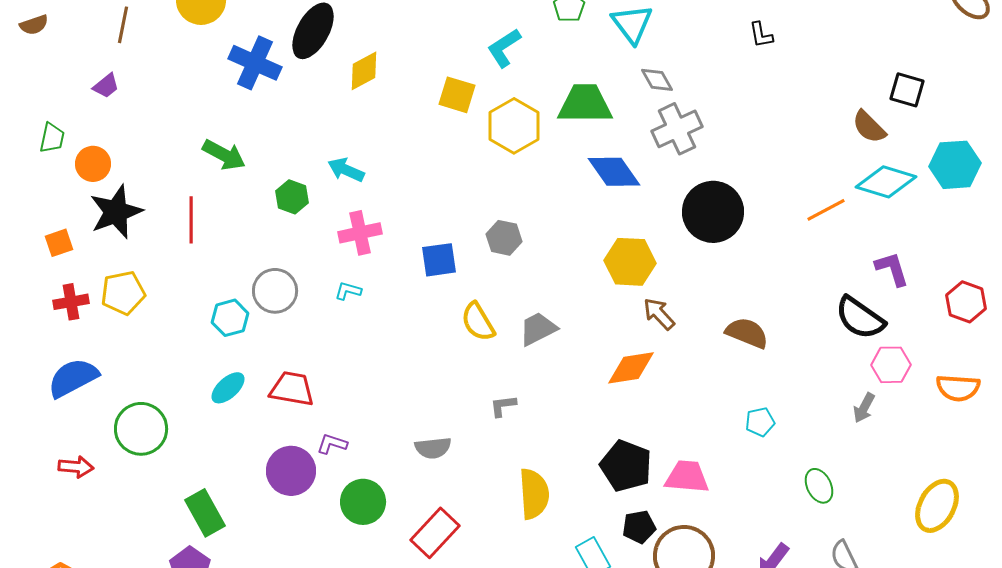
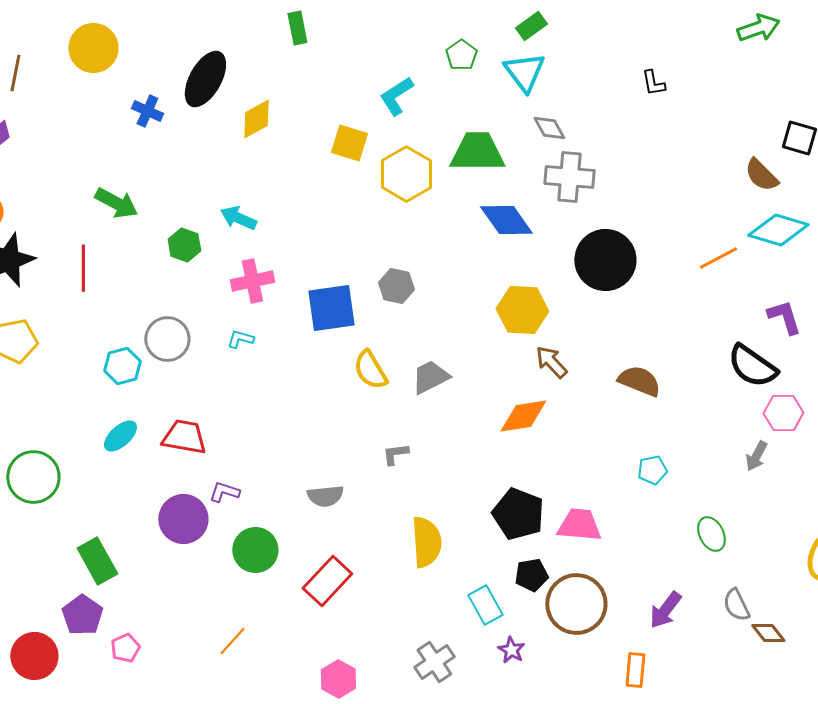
blue cross: (255, 63) -> (147, 111), size x0.6
gray cross: (677, 129) -> (569, 177), turned 30
blue square: (439, 260) -> (331, 308), size x1.4

